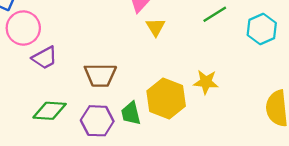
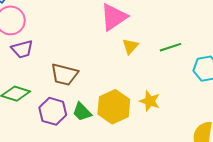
yellow triangle: (155, 27) -> (130, 46), moved
green trapezoid: (131, 113) -> (82, 112), turned -45

